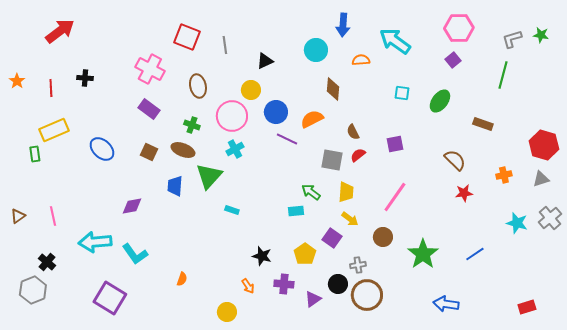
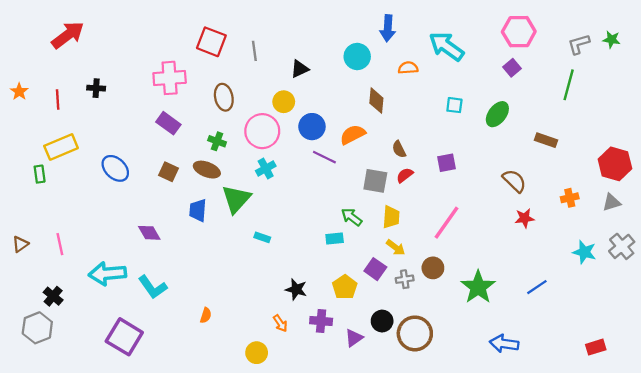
pink cross: (150, 69) -> (170, 78), turned -32
purple diamond: (132, 206) -> (149, 233), turned 70
gray cross: (358, 265) -> (405, 279), moved

